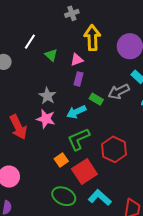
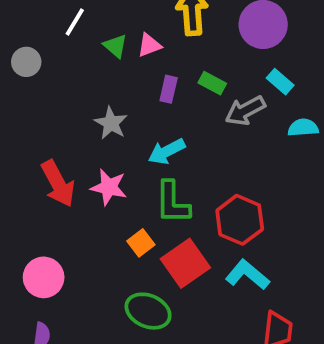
pink triangle: (77, 60) -> (149, 45), moved
green rectangle: (96, 99) -> (212, 83), moved
pink star: (46, 119) -> (109, 187), moved
green L-shape: (79, 139) -> (172, 202), turned -65
cyan L-shape: (100, 198) -> (247, 275), moved

